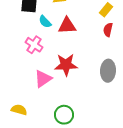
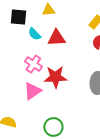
pink cross: (34, 45) -> (33, 64), moved

